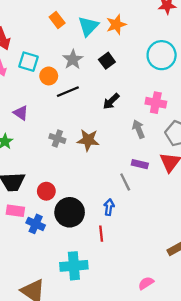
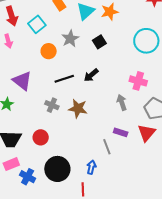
cyan square: (28, 62) -> (37, 24), moved, turned 30
black line: (68, 92) -> (64, 79), moved
black arrow: (111, 101) -> (91, 75), moved
purple triangle: (21, 113) -> (22, 81), size x1.5
red circle: (46, 191) -> (41, 137), moved
pink rectangle: (15, 211) -> (11, 164), turned -35

